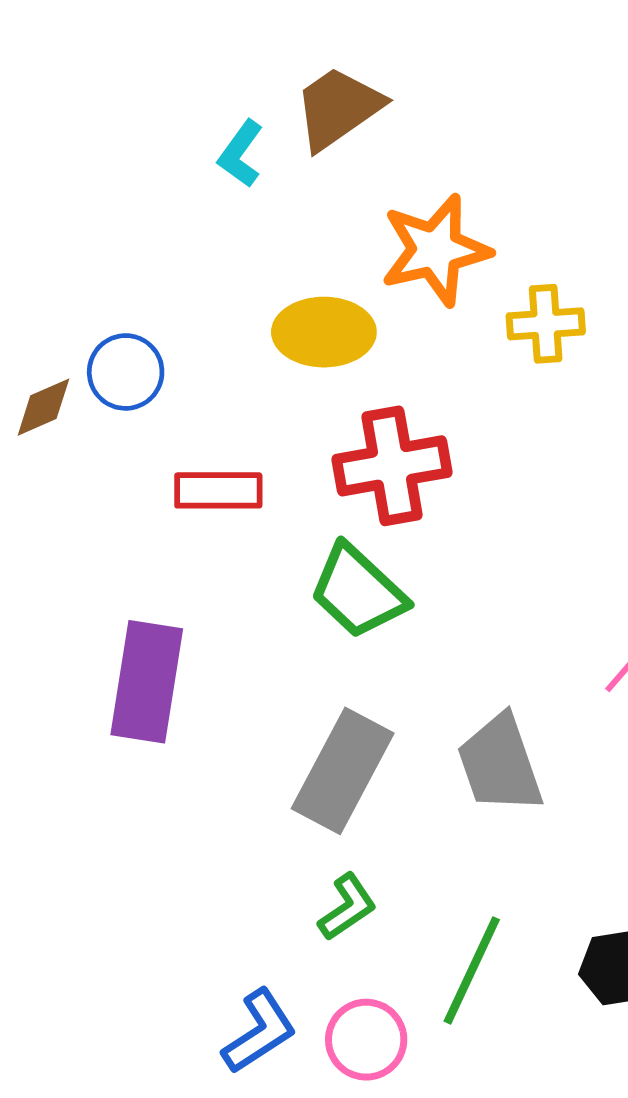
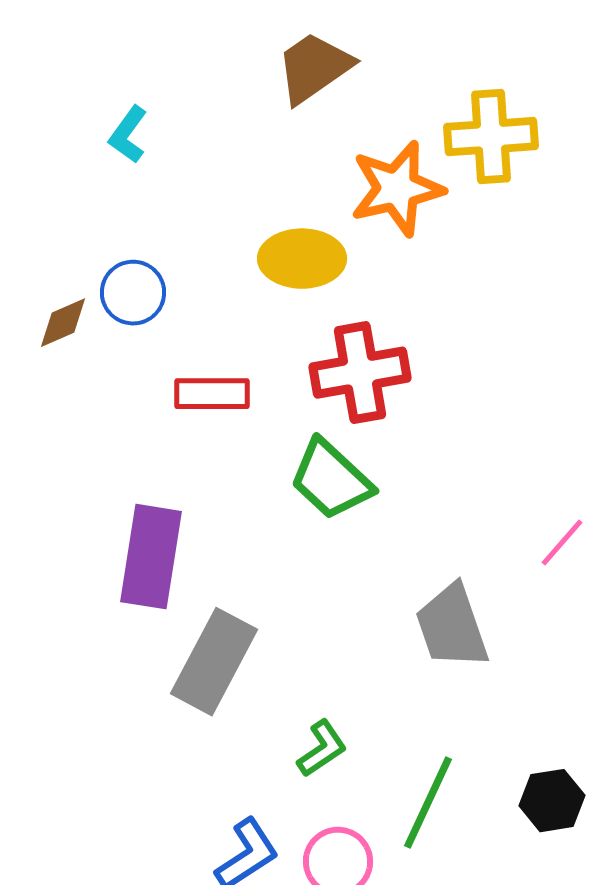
cyan L-shape: (241, 154) -> (128, 135), moved
yellow cross: (546, 324) -> (491, 137), moved, size x1.4
gray rectangle: (343, 771) -> (214, 662), moved

